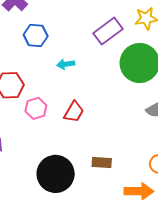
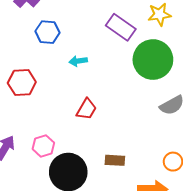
purple rectangle: (108, 31) -> (121, 27), turned 72
pink hexagon: (36, 108) -> (43, 146), moved

